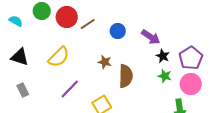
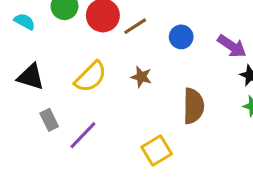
brown star: (105, 62) -> (141, 77), moved
purple line: (70, 89) -> (83, 135), moved
gray rectangle: (23, 90) -> (49, 120), moved

